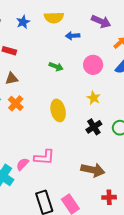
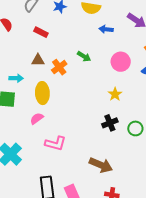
orange cross: (16, 103) -> (59, 67), moved
yellow ellipse: (58, 110) -> (42, 93), moved
pink semicircle: (22, 164) -> (37, 118), moved

